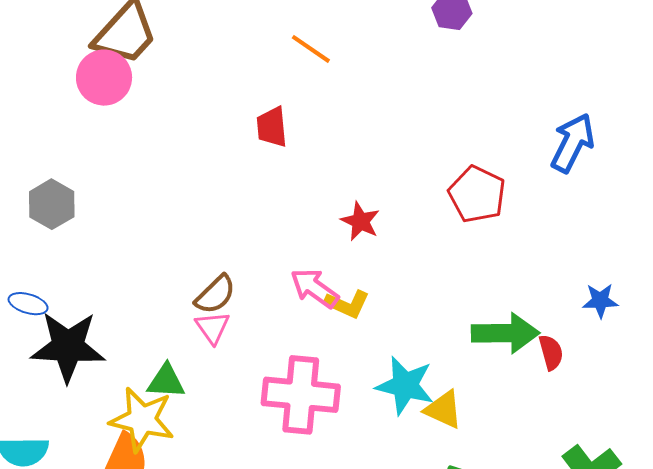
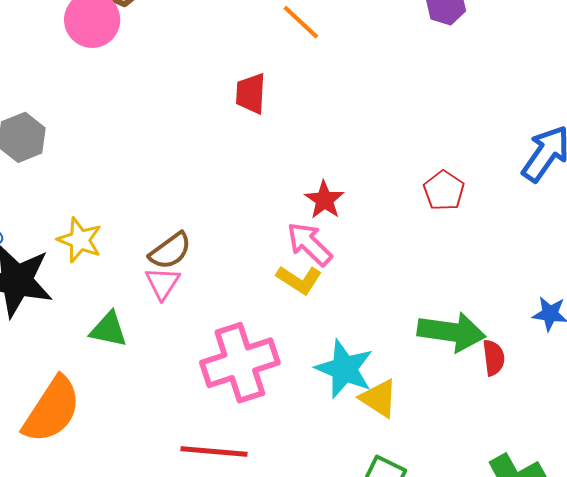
red pentagon: (477, 194) -> (444, 191), size x0.7
pink arrow: (315, 288) -> (310, 244), moved
pink cross: (301, 395) -> (240, 363), turned -32
yellow star: (142, 420) -> (80, 240), moved, size x0.7

